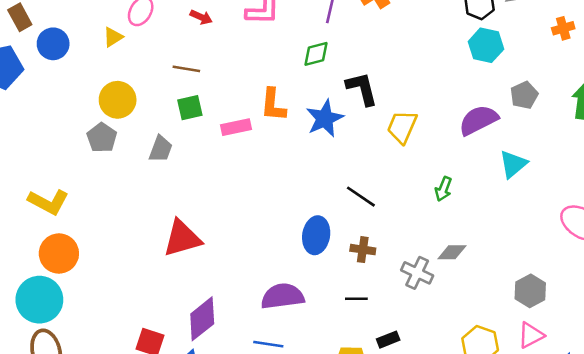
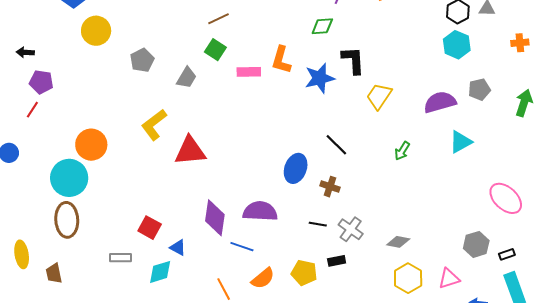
brown line: (186, 69) -> (219, 19), turned -45
yellow circle: (118, 100) -> (96, 31), moved
green square: (190, 108) -> (215, 50), turned 35
yellow L-shape: (48, 202) -> (154, 125), moved, turned 104
gray diamond: (452, 252) -> (398, 242), moved
gray cross: (417, 273) -> (351, 229), moved
gray hexagon: (530, 291) -> (476, 244), moved
purple diamond: (202, 319) -> (215, 218), moved, turned -54

